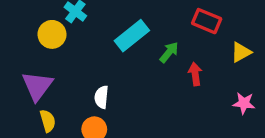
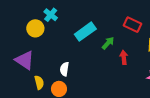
purple triangle: (37, 86) -> (25, 60), turned -35
yellow semicircle: (48, 121) -> (39, 83), moved

